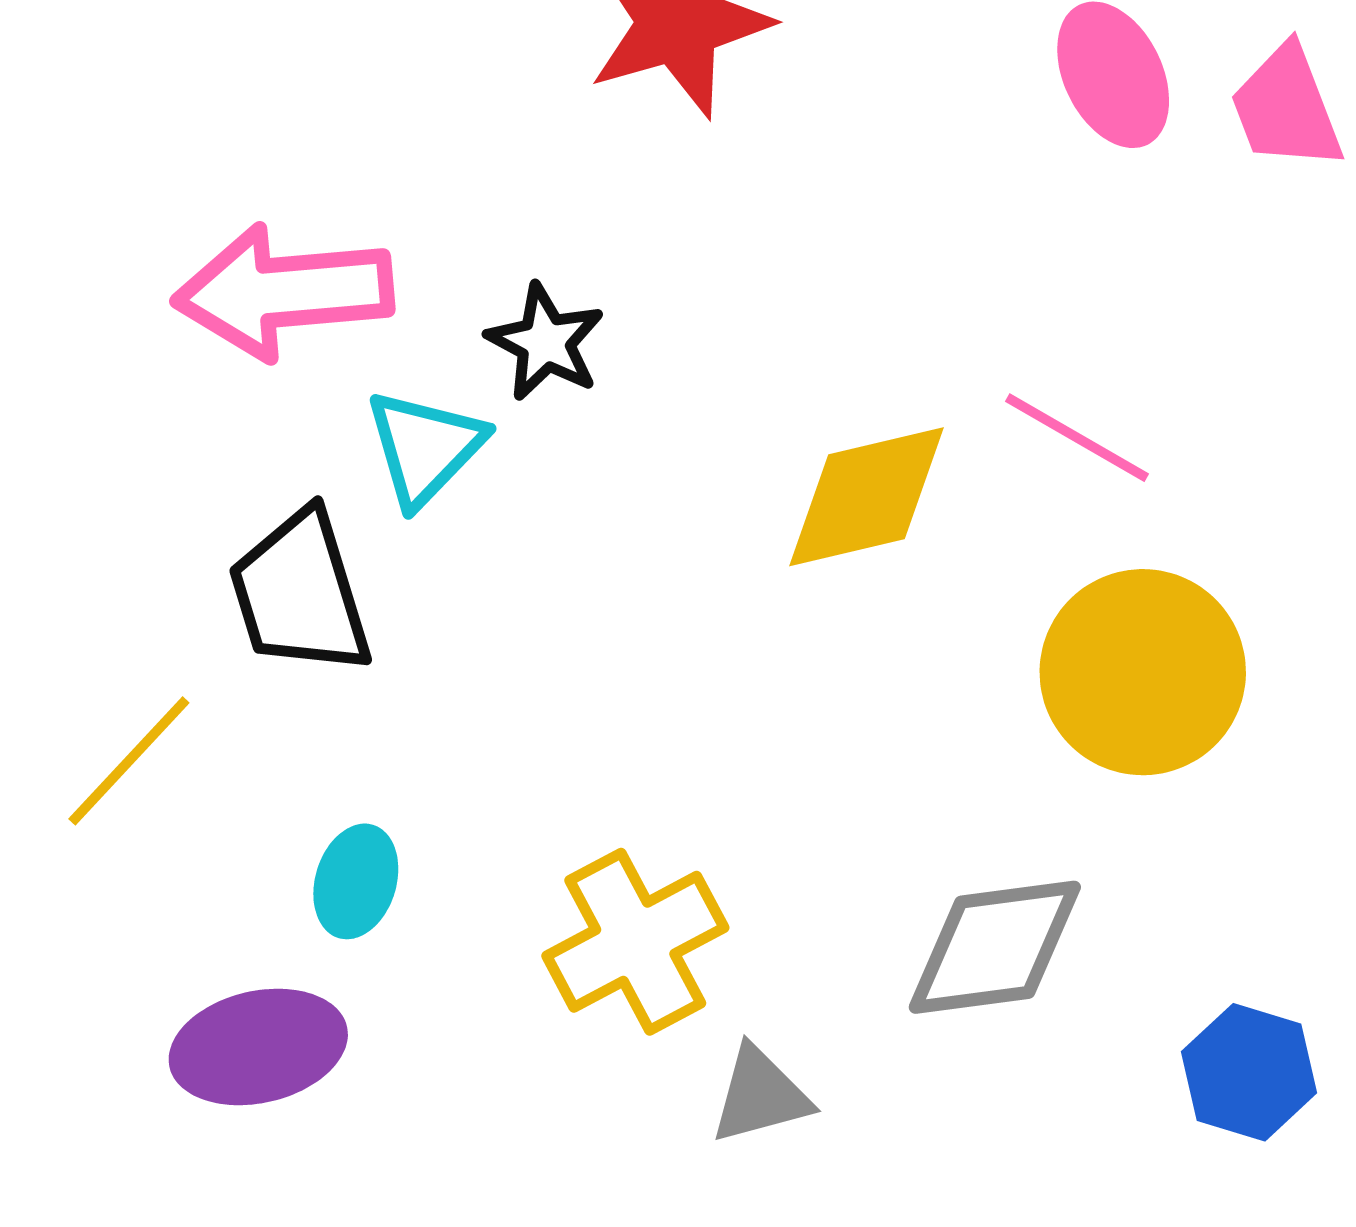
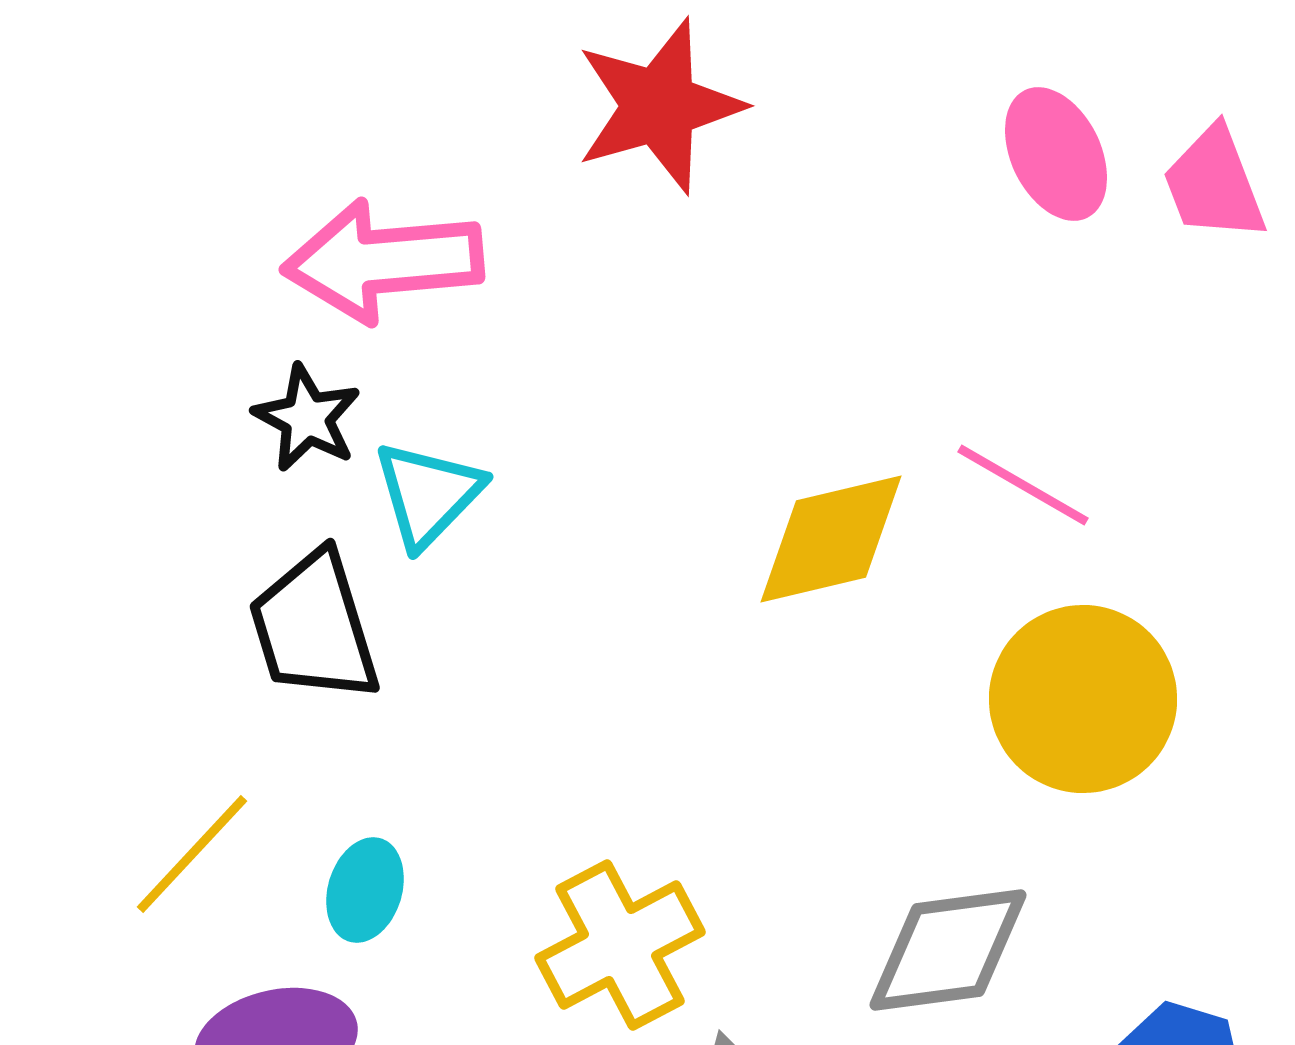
pink arrow: (283, 292) -> (383, 261), moved
black star: (545, 342) -> (307, 418), moved
yellow line: (129, 761) -> (192, 854), moved

